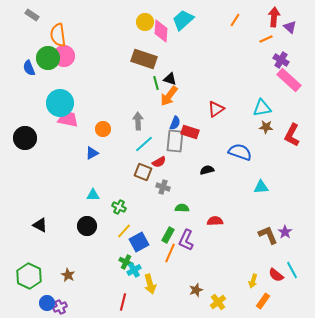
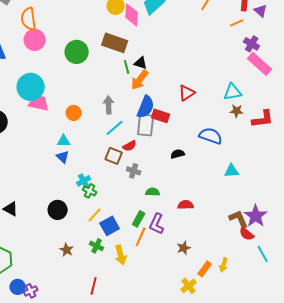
green circle: (48, 58) -> (77, 52), moved
blue semicircle: (175, 123) -> (146, 107), size x1.6
red L-shape: (292, 135) -> (263, 119), turned -125
blue triangle: (92, 153) -> (63, 157), moved, turned -48
cyan triangle: (93, 195) -> (64, 141), moved
purple star: (285, 232) -> (256, 216), size x1.6
cyan cross: (134, 270) -> (84, 181), moved
brown star: (68, 275) -> (67, 250), moved
red semicircle: (276, 275) -> (247, 234), moved
yellow arrow: (150, 284) -> (121, 255), moved
brown star: (196, 290) -> (184, 248), moved
orange rectangle: (263, 301) -> (205, 269), moved

